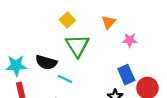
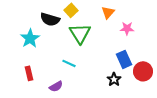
black semicircle: (46, 62) -> (50, 19), moved
cyan star: (16, 66) -> (30, 38), moved, turned -30

